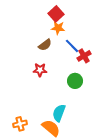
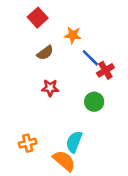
red square: (56, 14) -> (38, 18), moved
brown semicircle: (45, 45) -> (45, 53), moved
orange cross: (20, 124) -> (28, 143), moved

